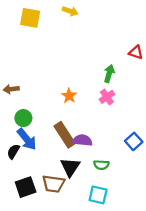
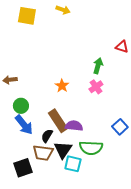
black semicircle: (13, 151) -> (47, 136), moved
green semicircle: (101, 165) -> (91, 148), size x1.6
brown trapezoid: (53, 184) -> (43, 153), moved
cyan square: (98, 195) -> (73, 164), moved

